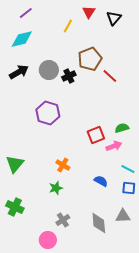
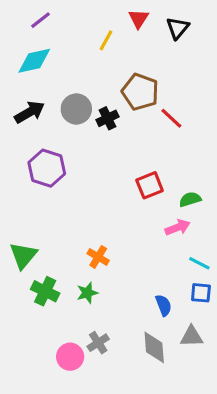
brown pentagon: (90, 59) -> (140, 92), turned -30
purple hexagon: (48, 113) -> (47, 168), moved
red square: (96, 135) -> (150, 185), moved
blue semicircle: (101, 181) -> (164, 305), moved, turned 40
green cross: (15, 207) -> (45, 291), moved
pink circle: (48, 240) -> (70, 357), moved

